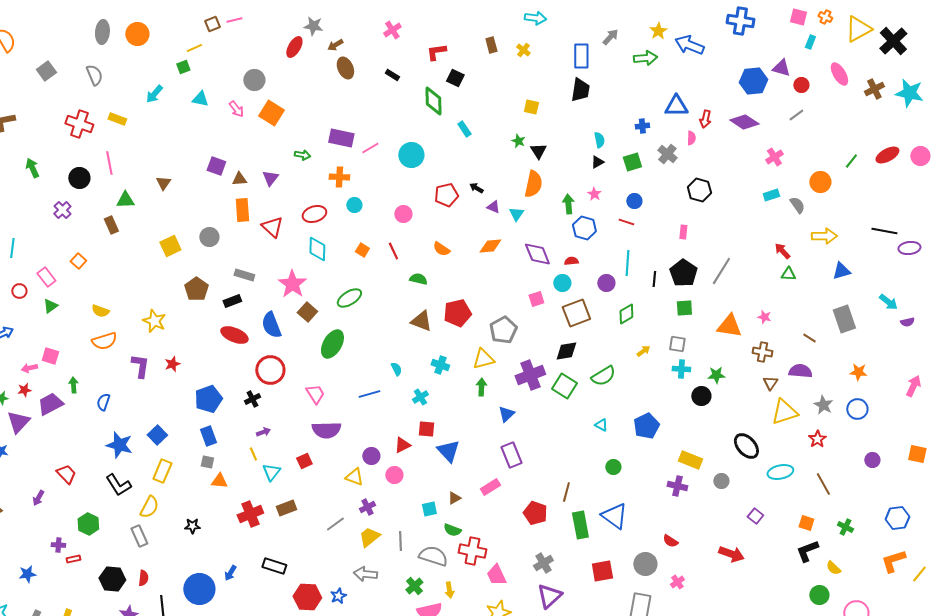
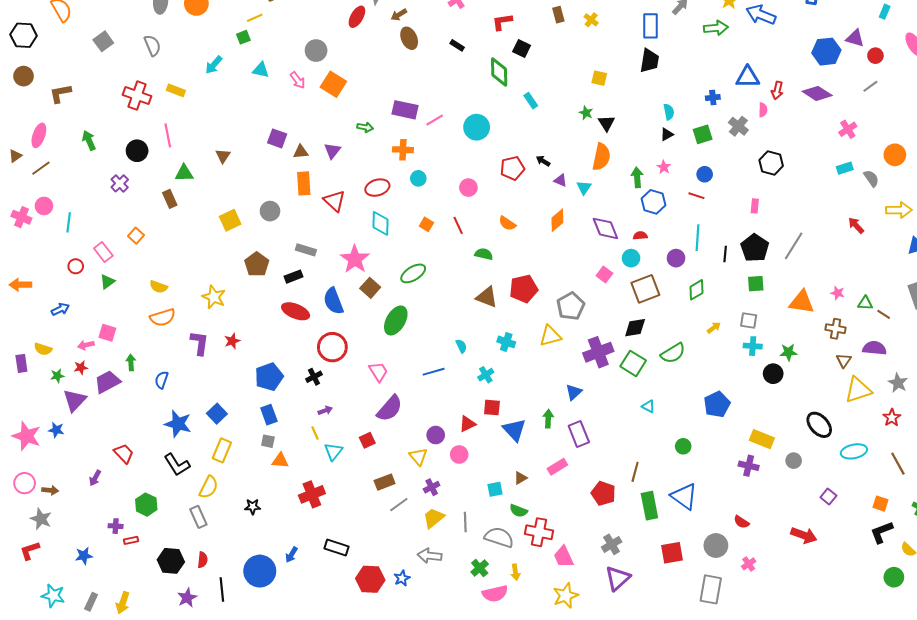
orange diamond: (490, 246) -> (557, 220), turned -35
green triangle: (788, 274) -> (865, 303), moved
pink square: (536, 299) -> (604, 274), turned -35
green arrow: (481, 387) -> (548, 419), moved
cyan triangle: (601, 425) -> (648, 406), moved
purple semicircle: (326, 430) -> (390, 408), turned -48
yellow triangle: (354, 477) -> (418, 457), turned 30
brown rectangle: (286, 508) -> (385, 482), moved

